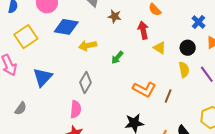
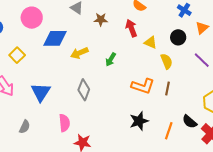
yellow square: (26, 37) -> (17, 55), size x0.7
yellow semicircle: (184, 70) -> (167, 61), moved
pink semicircle: (76, 109) -> (64, 123), moved

